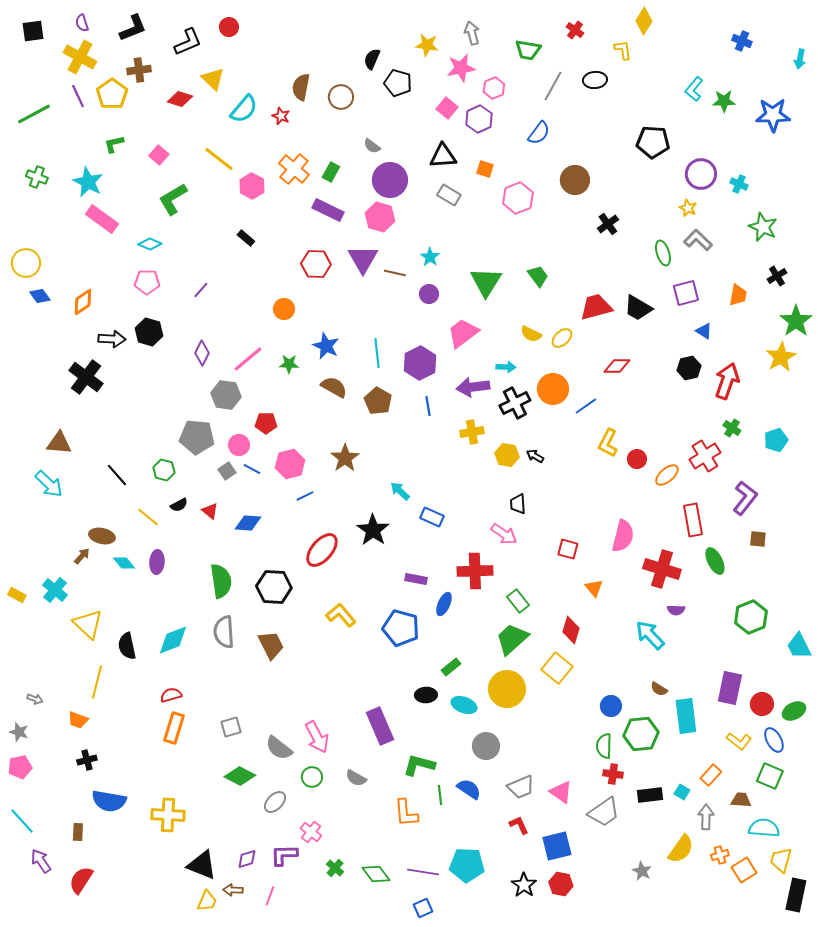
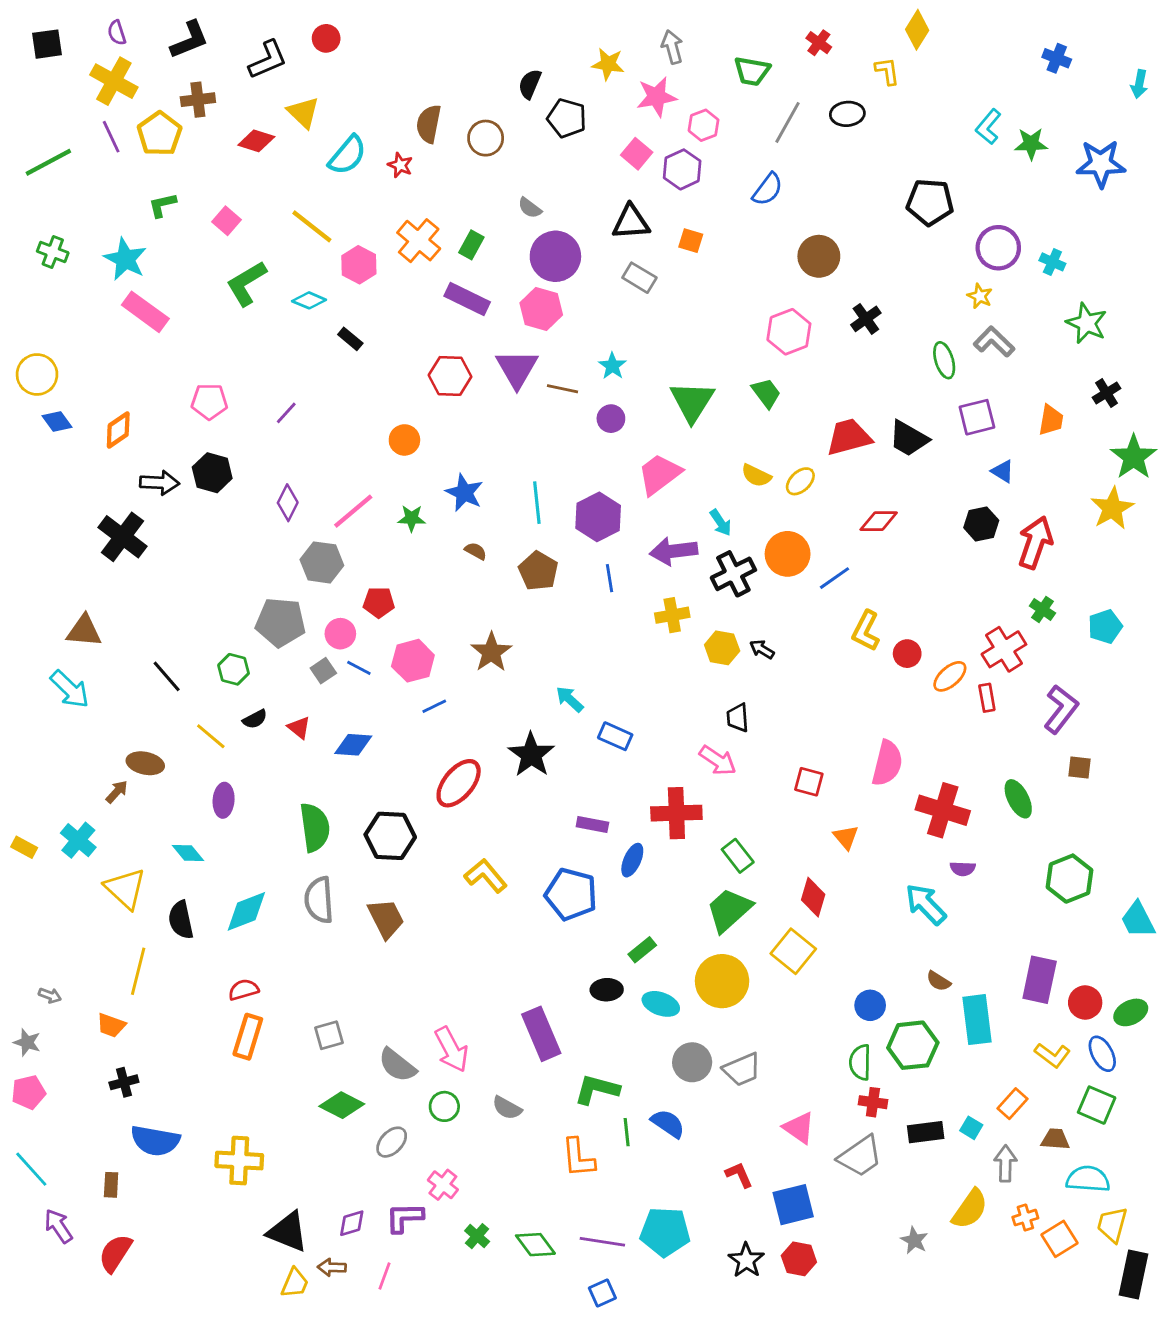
pink hexagon: (518, 198) -> (789, 332), moved
cyan diamond: (150, 244) -> (309, 300), moved
cyan arrow: (506, 367) -> (721, 523), turned 54
brown semicircle: (334, 387) -> (476, 551), size x0.6
red rectangle: (693, 520) -> (987, 698), moved, size x0.6
cyan diamond: (124, 563) -> (188, 853), moved
gray trapezoid: (521, 787) -> (742, 1069), moved

